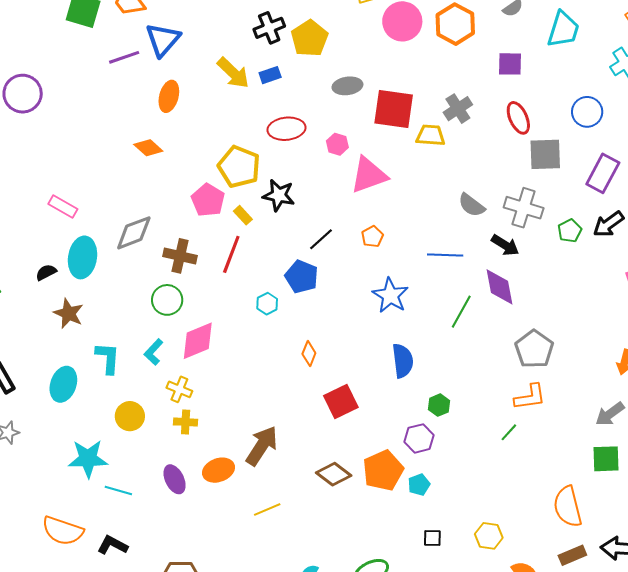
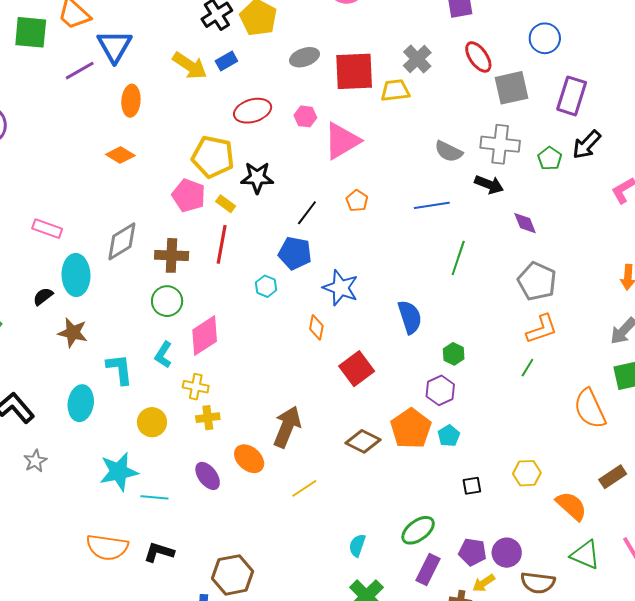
purple diamond: (500, 287) -> (525, 223), moved, size x0.7
blue star: (390, 295) -> (341, 288), moved
orange ellipse: (218, 470) -> (249, 459), turned 72
orange semicircle: (568, 507) -> (590, 409), moved

